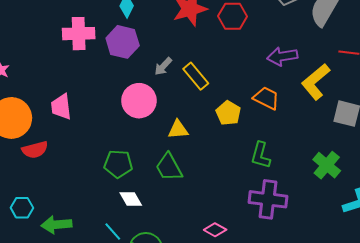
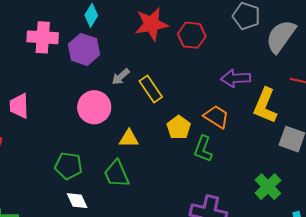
yellow L-shape: (316, 82) -> (265, 106), turned -33
green L-shape: (261, 155) -> (203, 149), moved

